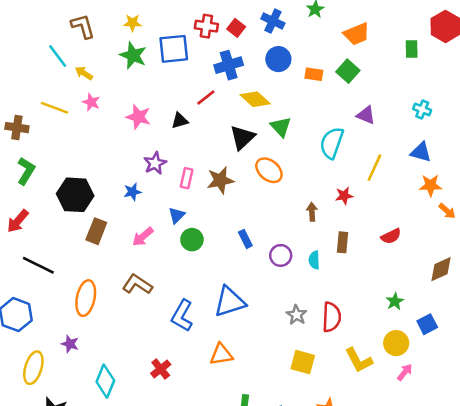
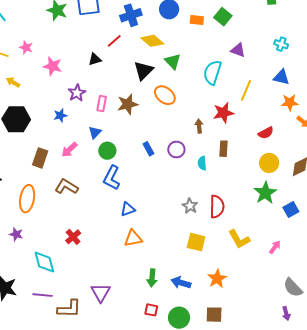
yellow arrow: (84, 73) -> (13, 82), moved
pink star: (138, 117) -> (53, 66), moved
red star: (344, 196) -> (223, 113), size x1.5
brown rectangle: (96, 231) -> (40, 158), moved
red semicircle: (391, 236) -> (266, 133), moved
purple circle: (281, 255) -> (176, 149), moved
green star: (395, 301) -> (265, 193), size x1.6
blue triangle: (230, 302) -> (128, 209), moved, size x0.6
blue L-shape: (182, 316) -> (112, 178), moved
yellow circle: (396, 343) -> (269, 163), moved
red cross: (161, 369) -> (73, 237), moved
cyan diamond: (105, 381) -> (44, 262), turned -35

